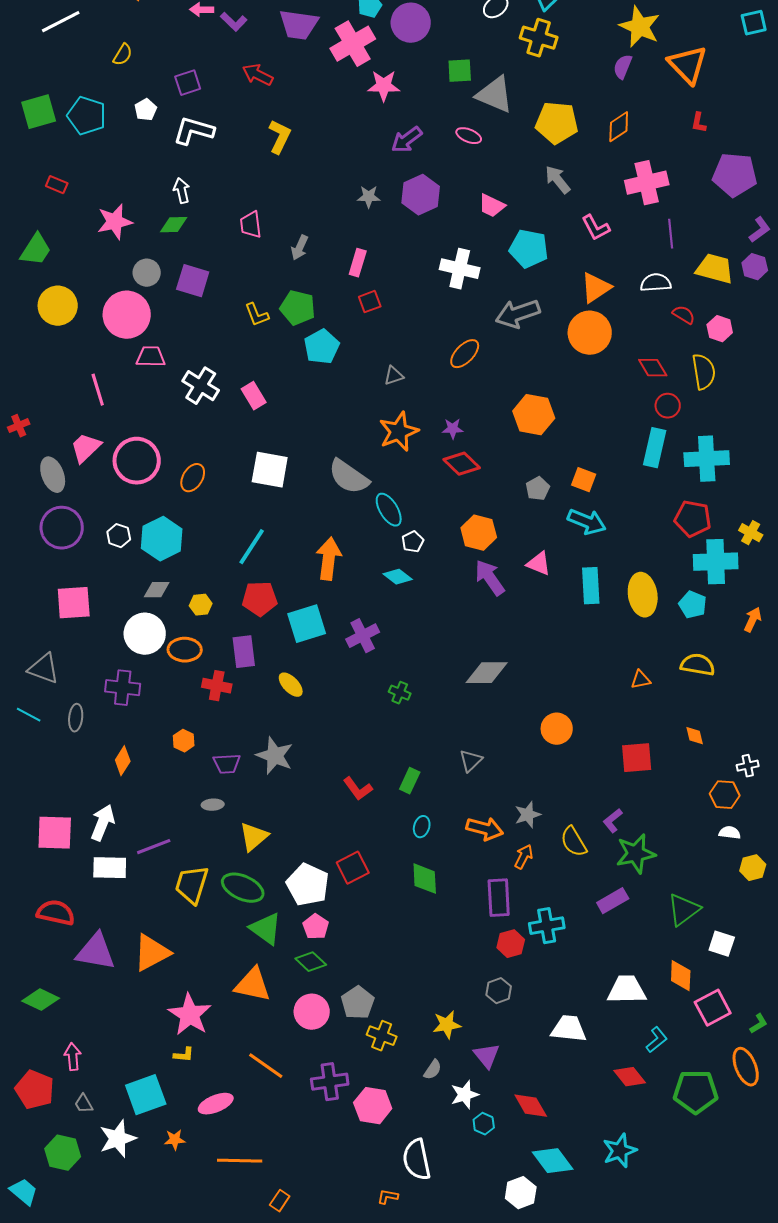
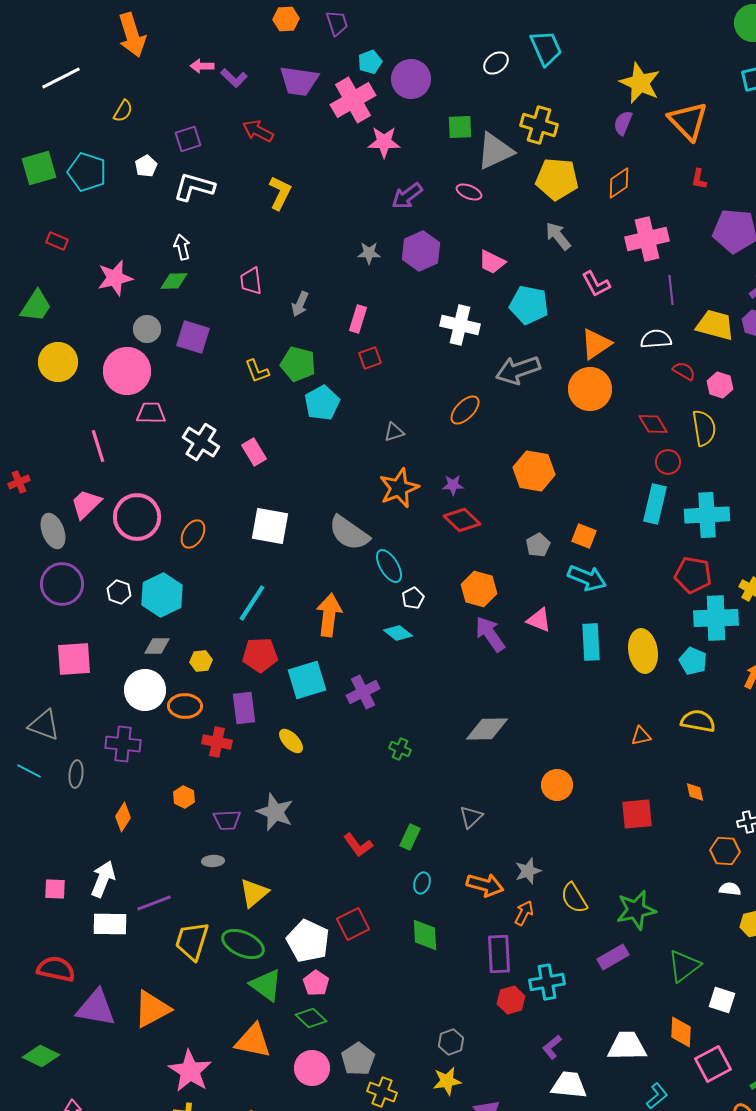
yellow cross: (539, 38) -> (539, 125), moved
gray triangle: (495, 95) -> (495, 151), turned -48
purple L-shape: (613, 821) -> (552, 1047), moved
pink square: (55, 833) -> (55, 889), size x0.6
gray hexagon: (499, 991) -> (451, 1042), moved

